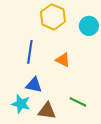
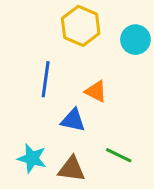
blue triangle: (34, 85) -> (73, 120), moved

